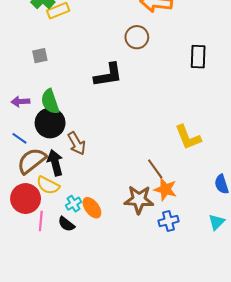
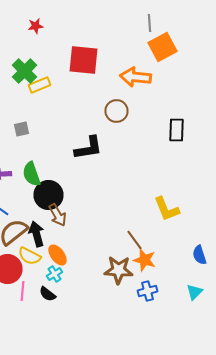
black circle: (50, 123) -> (48, 195), moved
orange ellipse: (92, 208) -> (58, 255), moved

